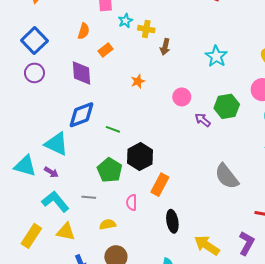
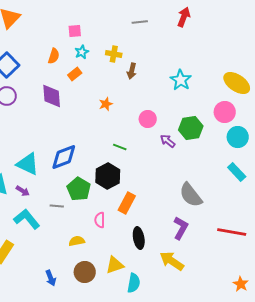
cyan star: (125, 21) -> (82, 52), moved
blue diamond: (81, 115) -> (64, 157), moved
green line: (113, 129) -> (120, 147), moved
gray line: (89, 197) -> (57, 206), moved
yellow triangle: (66, 232) -> (115, 265), moved, turned -30
purple L-shape: (247, 243) -> (181, 228), moved

